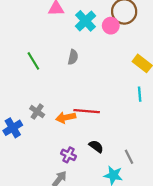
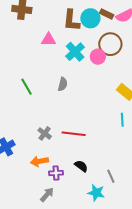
gray cross: (37, 112) -> (45, 133), moved
orange arrow: (66, 117) -> (39, 161), moved
purple cross: (68, 155) -> (56, 173), turned -32

